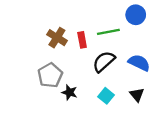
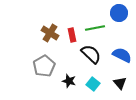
black semicircle: (104, 62) -> (91, 54), turned 85
black star: (70, 92) -> (69, 81), moved

